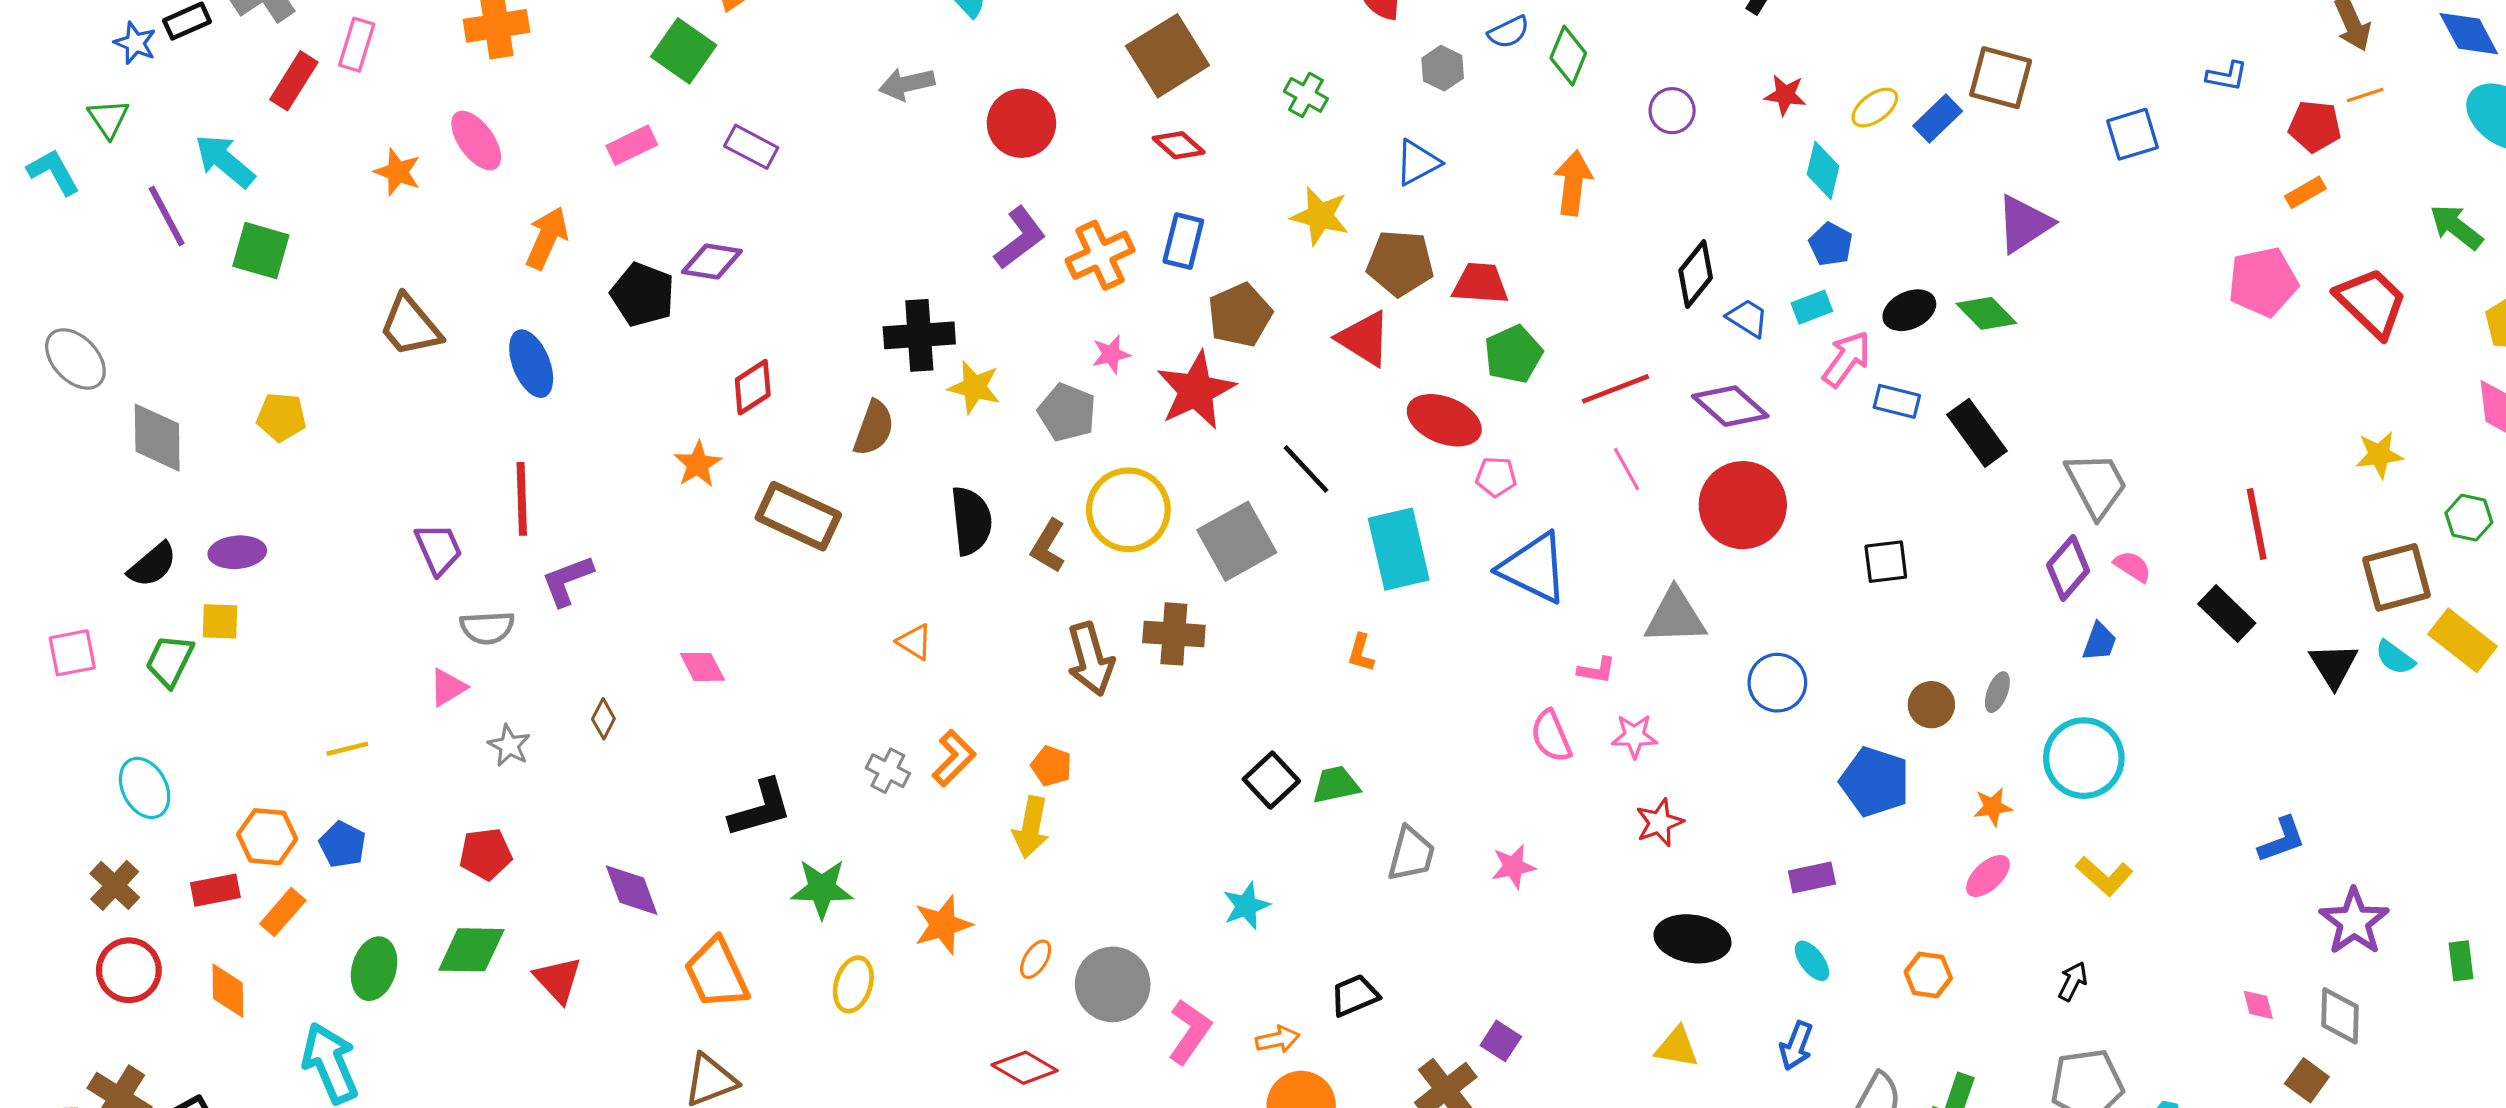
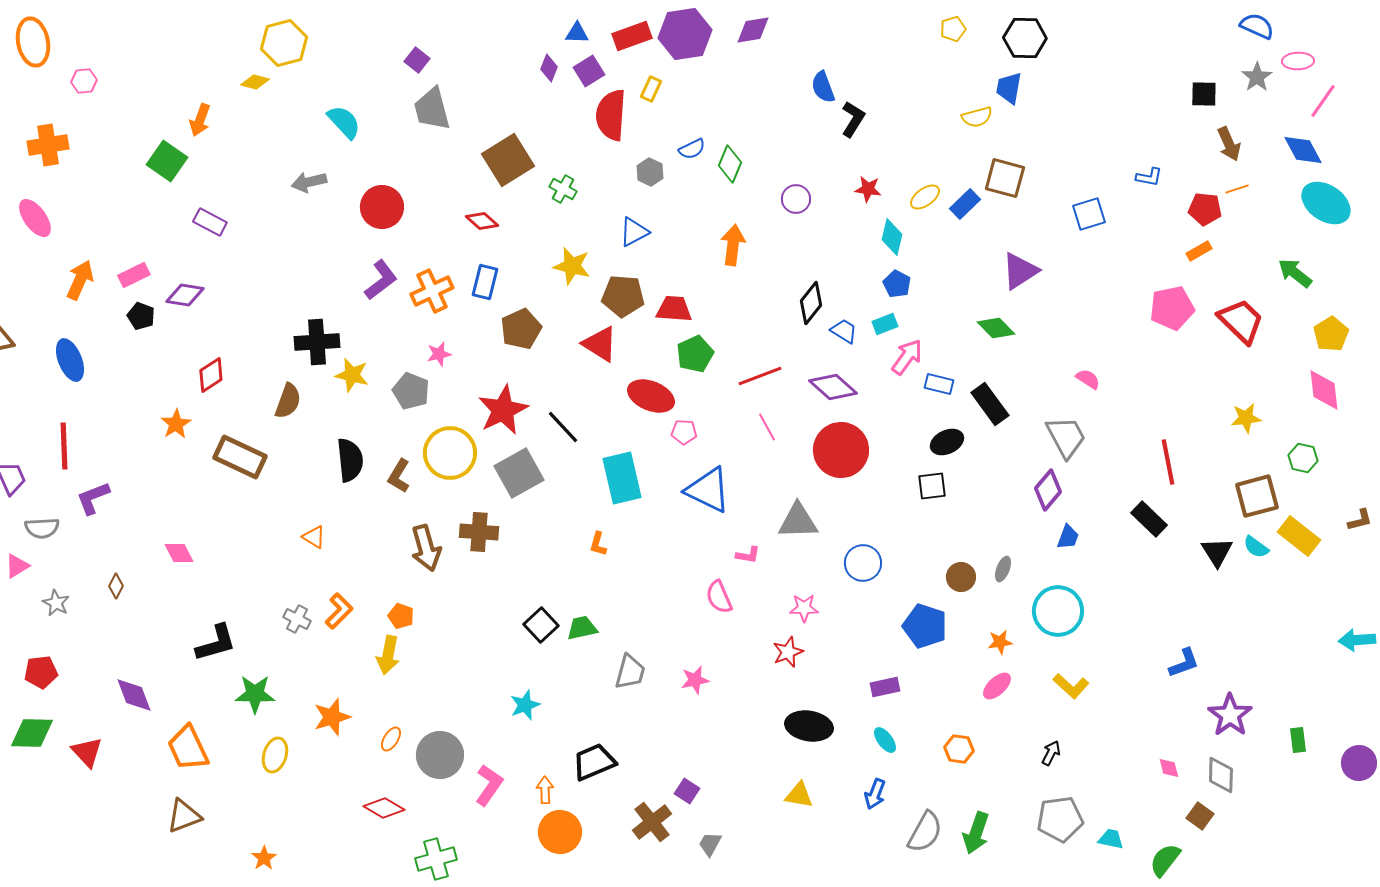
brown square: (1168, 56) -> (508, 160), moved
pink rectangle: (632, 145) -> (134, 275), moved
black pentagon: (643, 295) -> (141, 316), size x0.7
black ellipse: (1909, 310) -> (947, 442), moved
red star: (1196, 390) -> (503, 410), moved
pink semicircle: (2133, 566) -> (1088, 379), moved
pink star: (1634, 736) -> (804, 608), moved
black trapezoid: (1355, 995) -> (594, 762), size x1.4
orange arrow: (1278, 1039) -> (545, 790), turned -80

